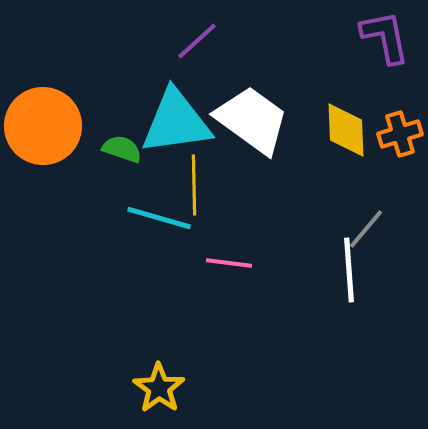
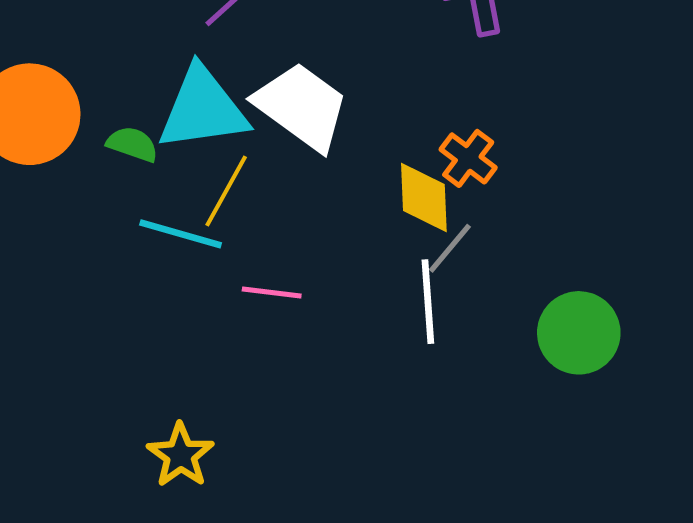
yellow diamond: (346, 130) -> (424, 197), moved
orange cross: (400, 134) -> (468, 158), moved, turned -36
yellow line: (194, 185) -> (226, 191), turned 30

